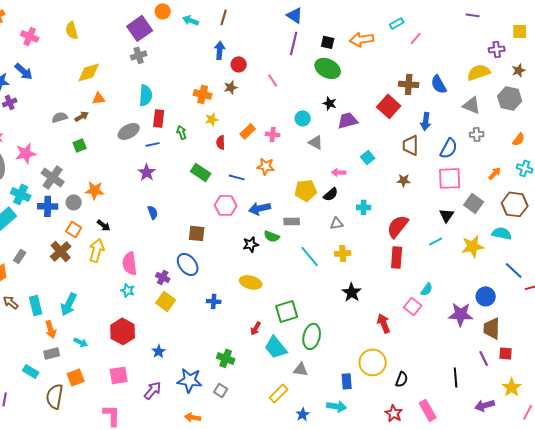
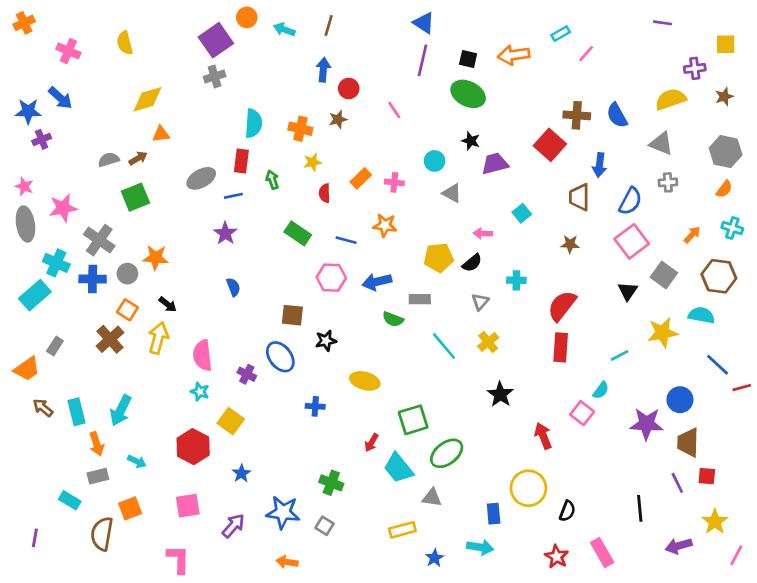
cyan semicircle: (146, 95) -> (253, 123), moved
gray hexagon: (510, 98) -> (726, 152), moved
green square: (80, 145) -> (135, 197), size x1.5
pink square: (450, 178) -> (632, 241), turned -35
gray triangle: (337, 223) -> (480, 302), turned -40
cyan line: (436, 241) -> (620, 355), moved
black star: (251, 244) -> (326, 341), moved
yellow cross: (343, 253) -> (488, 342), turned -35
yellow square: (166, 301) -> (231, 421), moved
green ellipse: (312, 336) -> (447, 453), turned 40
yellow rectangle: (279, 393) -> (402, 530), turned 30

